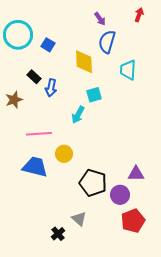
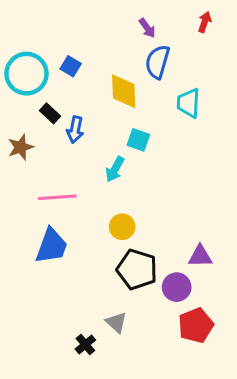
cyan circle: (18, 35) -> (26, 74), moved
cyan square: (94, 95) -> (138, 140), turned 35
yellow circle: (64, 154) -> (122, 227), moved
blue trapezoid: (35, 167) -> (52, 246), turned 96

